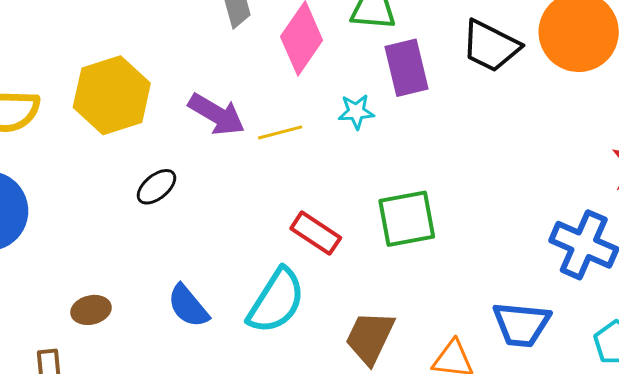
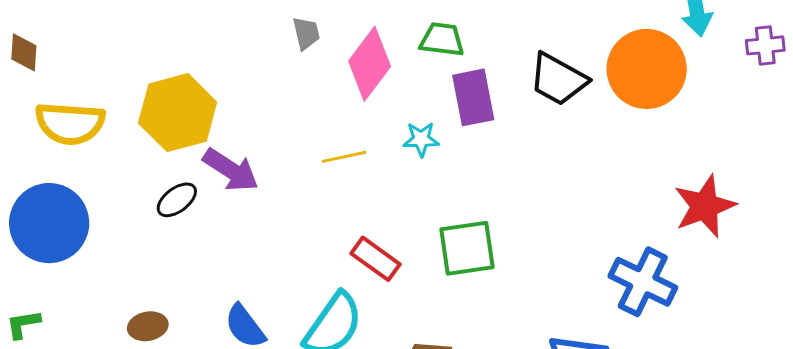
purple arrow: (217, 114) -> (231, 170), moved
black ellipse: (156, 187) -> (177, 200), moved

